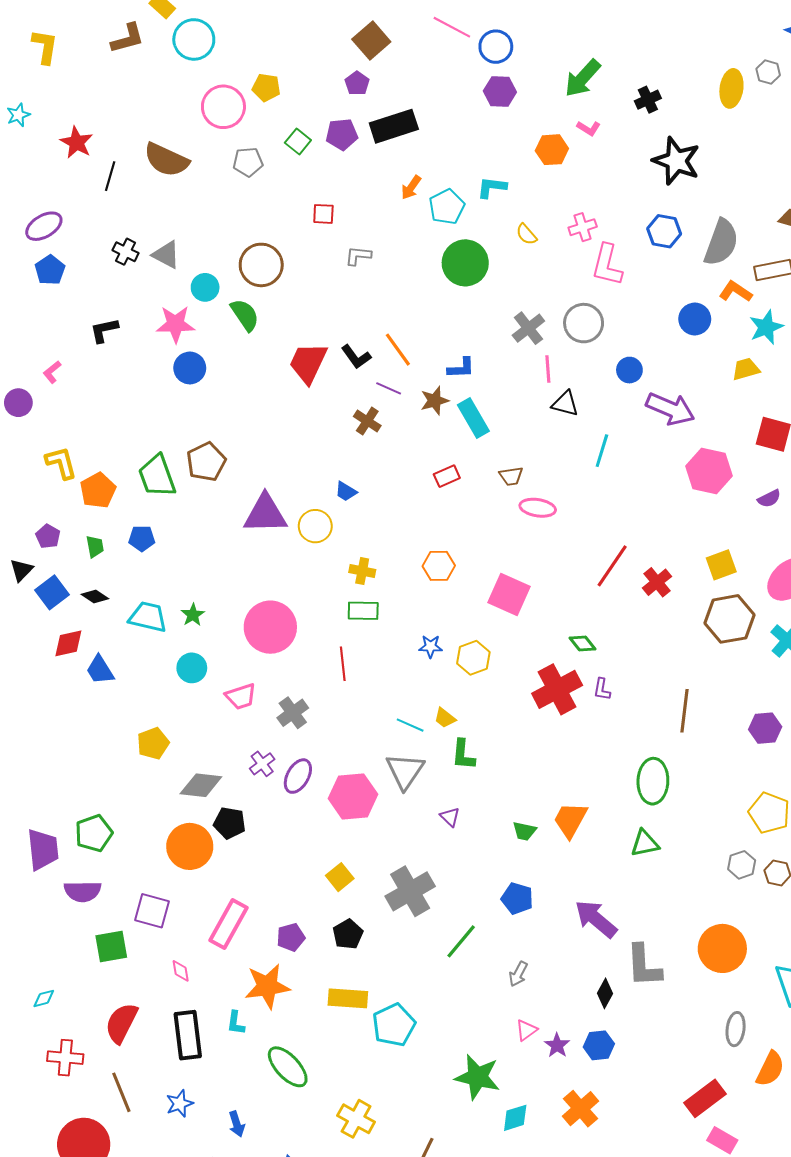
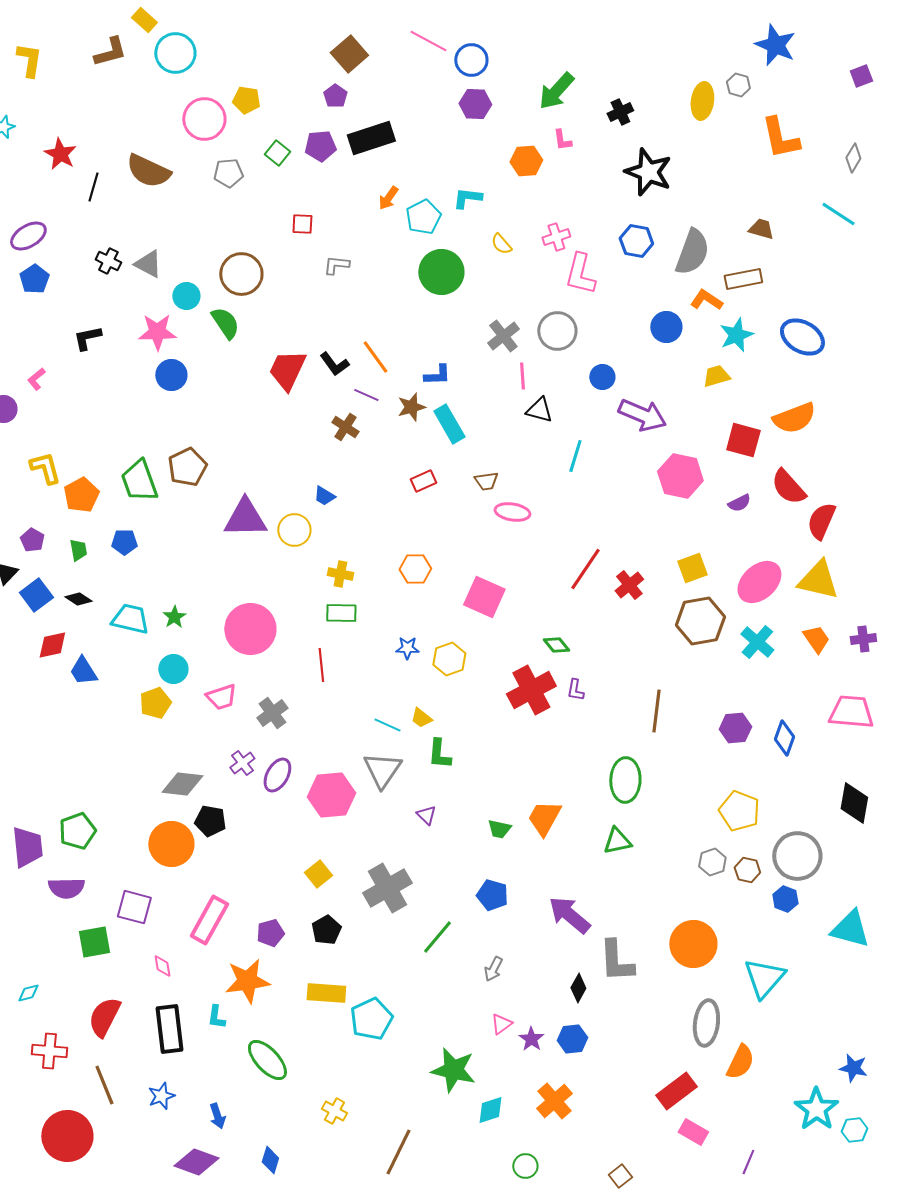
pink L-shape: (589, 128) -> (562, 140), turned 50
yellow pentagon: (153, 743) -> (155, 703), moved
gray ellipse: (736, 1029) -> (706, 1023), size x1.4
yellow cross: (356, 1119) -> (334, 1111), size x0.7

